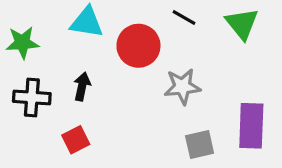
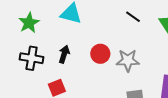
green star: (22, 43) -> (29, 23), turned -30
red circle: (138, 46) -> (100, 54), moved, size x0.7

